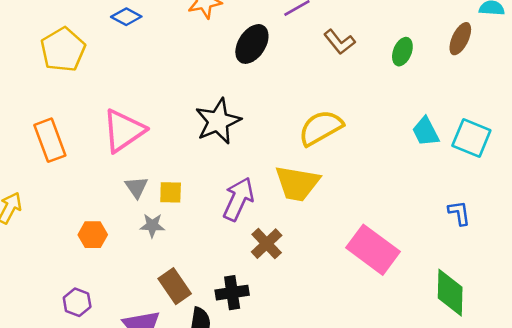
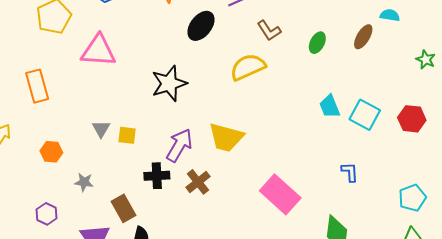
yellow semicircle: (321, 128) -> (248, 67), moved
pink triangle: (124, 131) -> (98, 51), moved, turned 33
gray star: (152, 225) -> (84, 182), moved
orange hexagon: (93, 235) -> (51, 152), moved
black cross: (232, 293) -> (157, 176), moved

